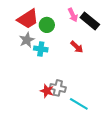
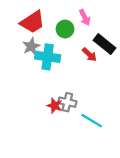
black rectangle: (90, 21) -> (104, 44), moved
green circle: (47, 25) -> (65, 29), moved
cyan cross: (41, 49) -> (48, 57), size x1.5

